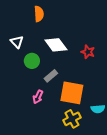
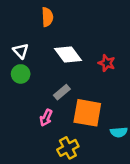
green circle: (32, 61) -> (21, 74), moved
yellow cross: (72, 119) -> (68, 148), moved

